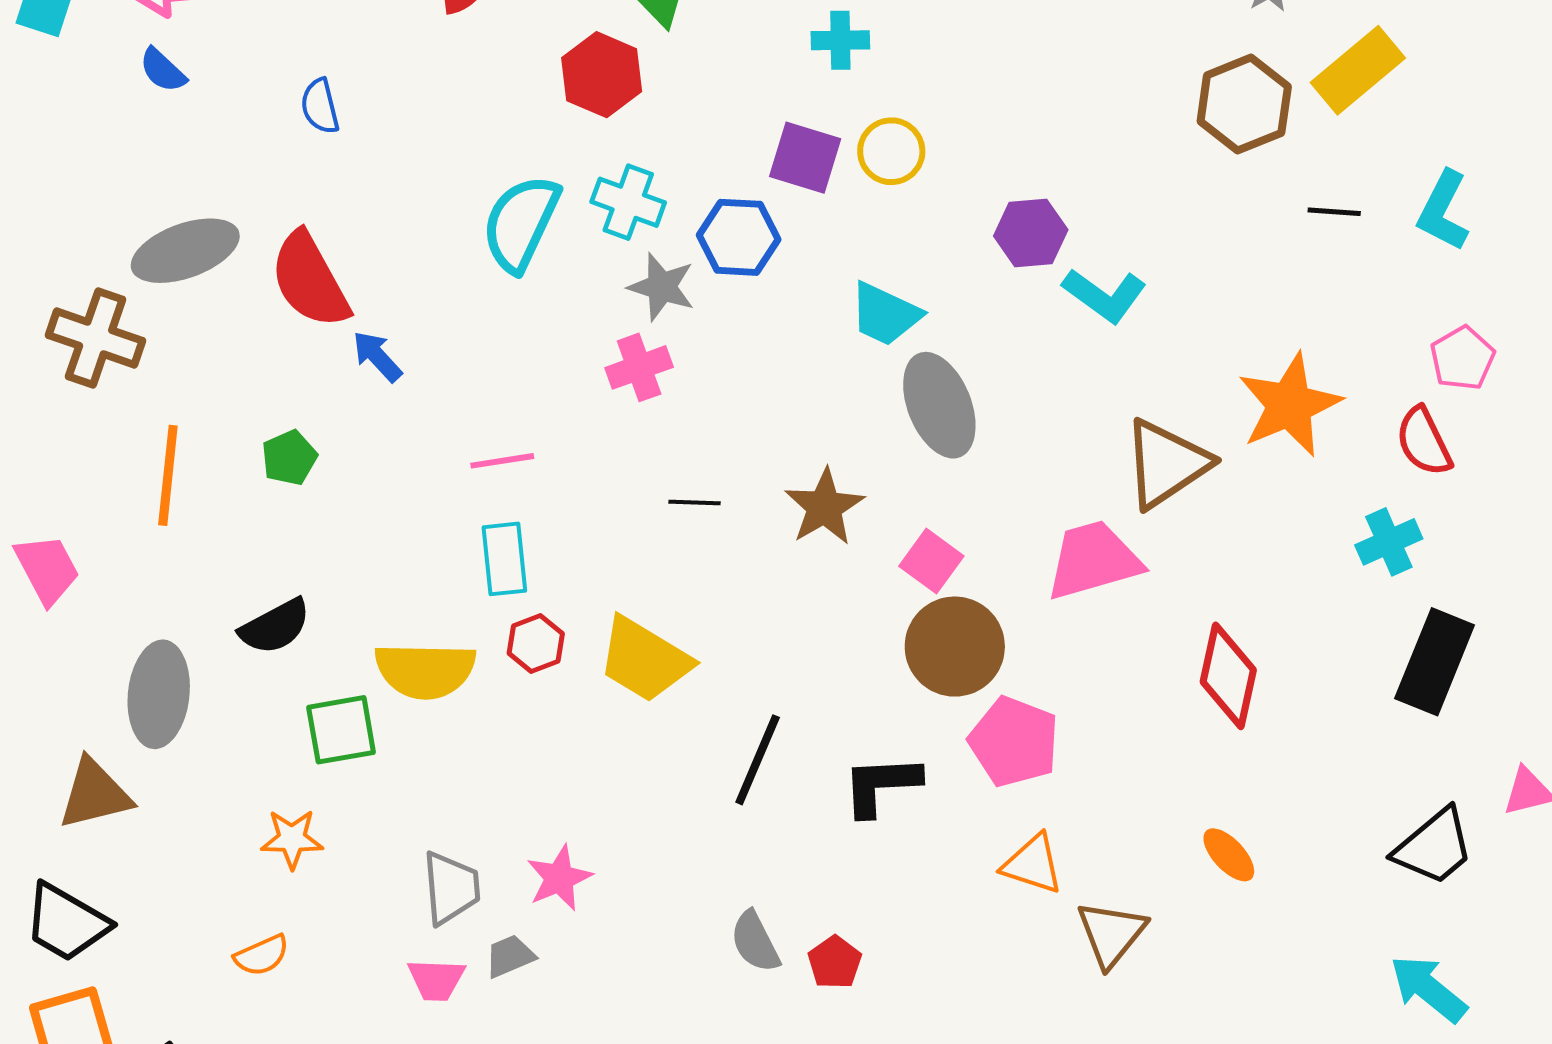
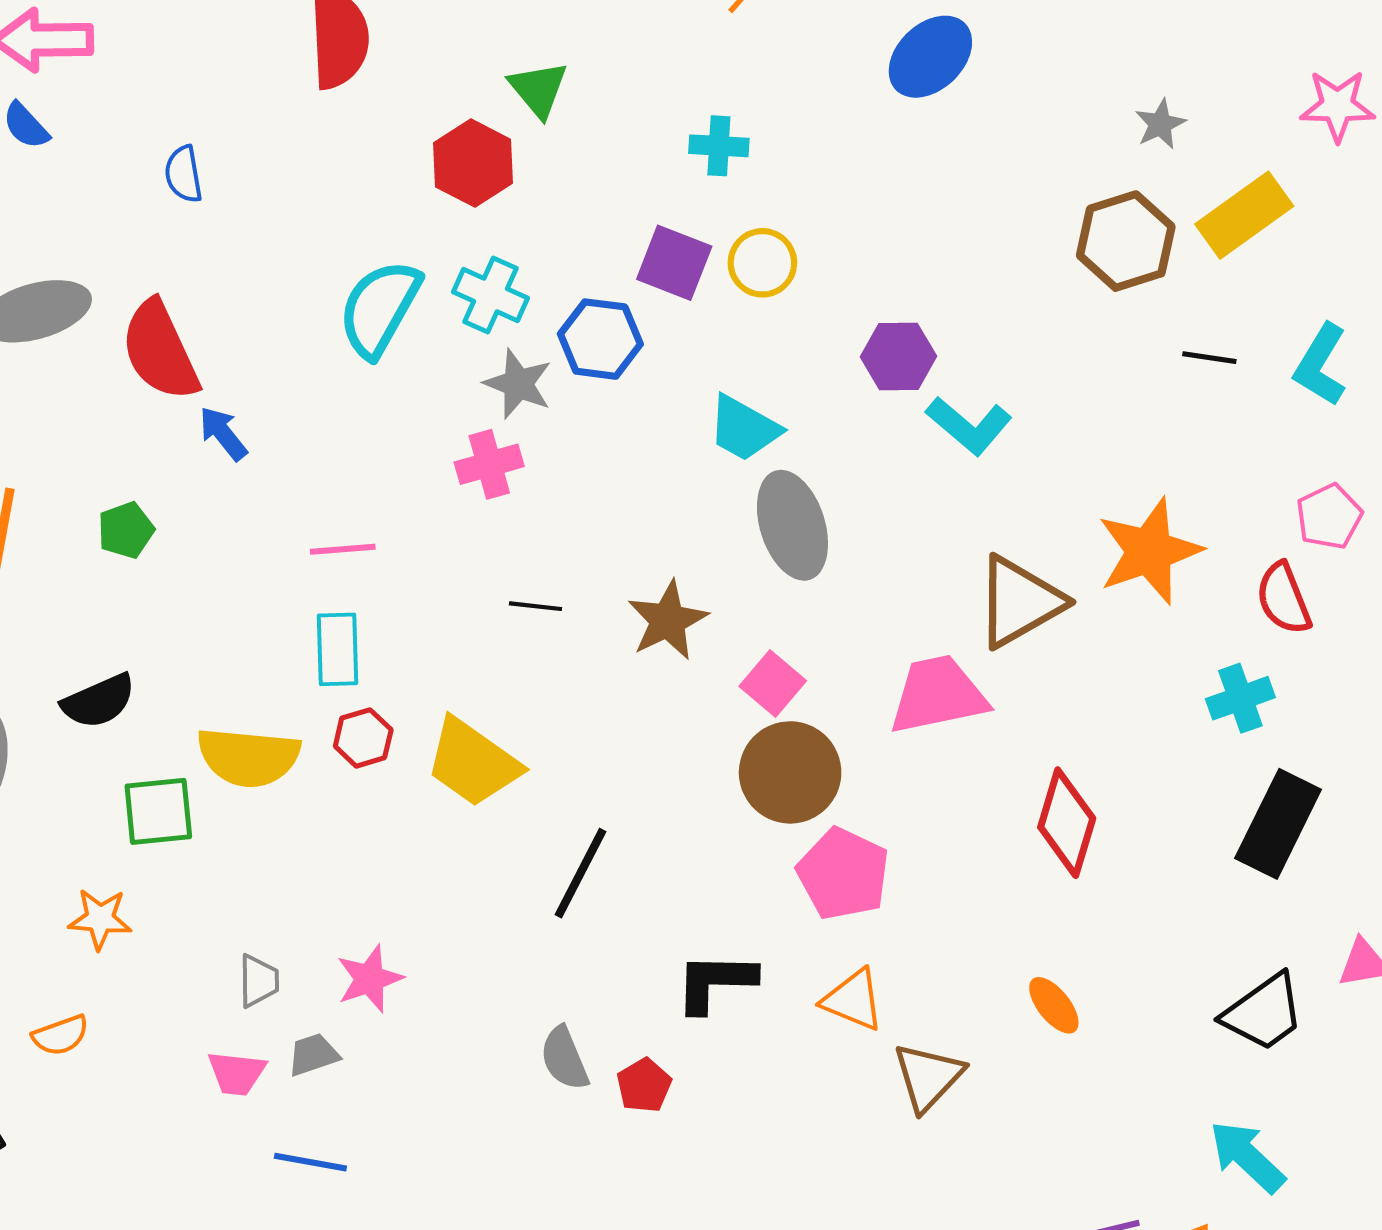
black L-shape: (881, 785) -> (715, 982), moved
gray trapezoid: (451, 888) -> (259, 981), size x0.7

